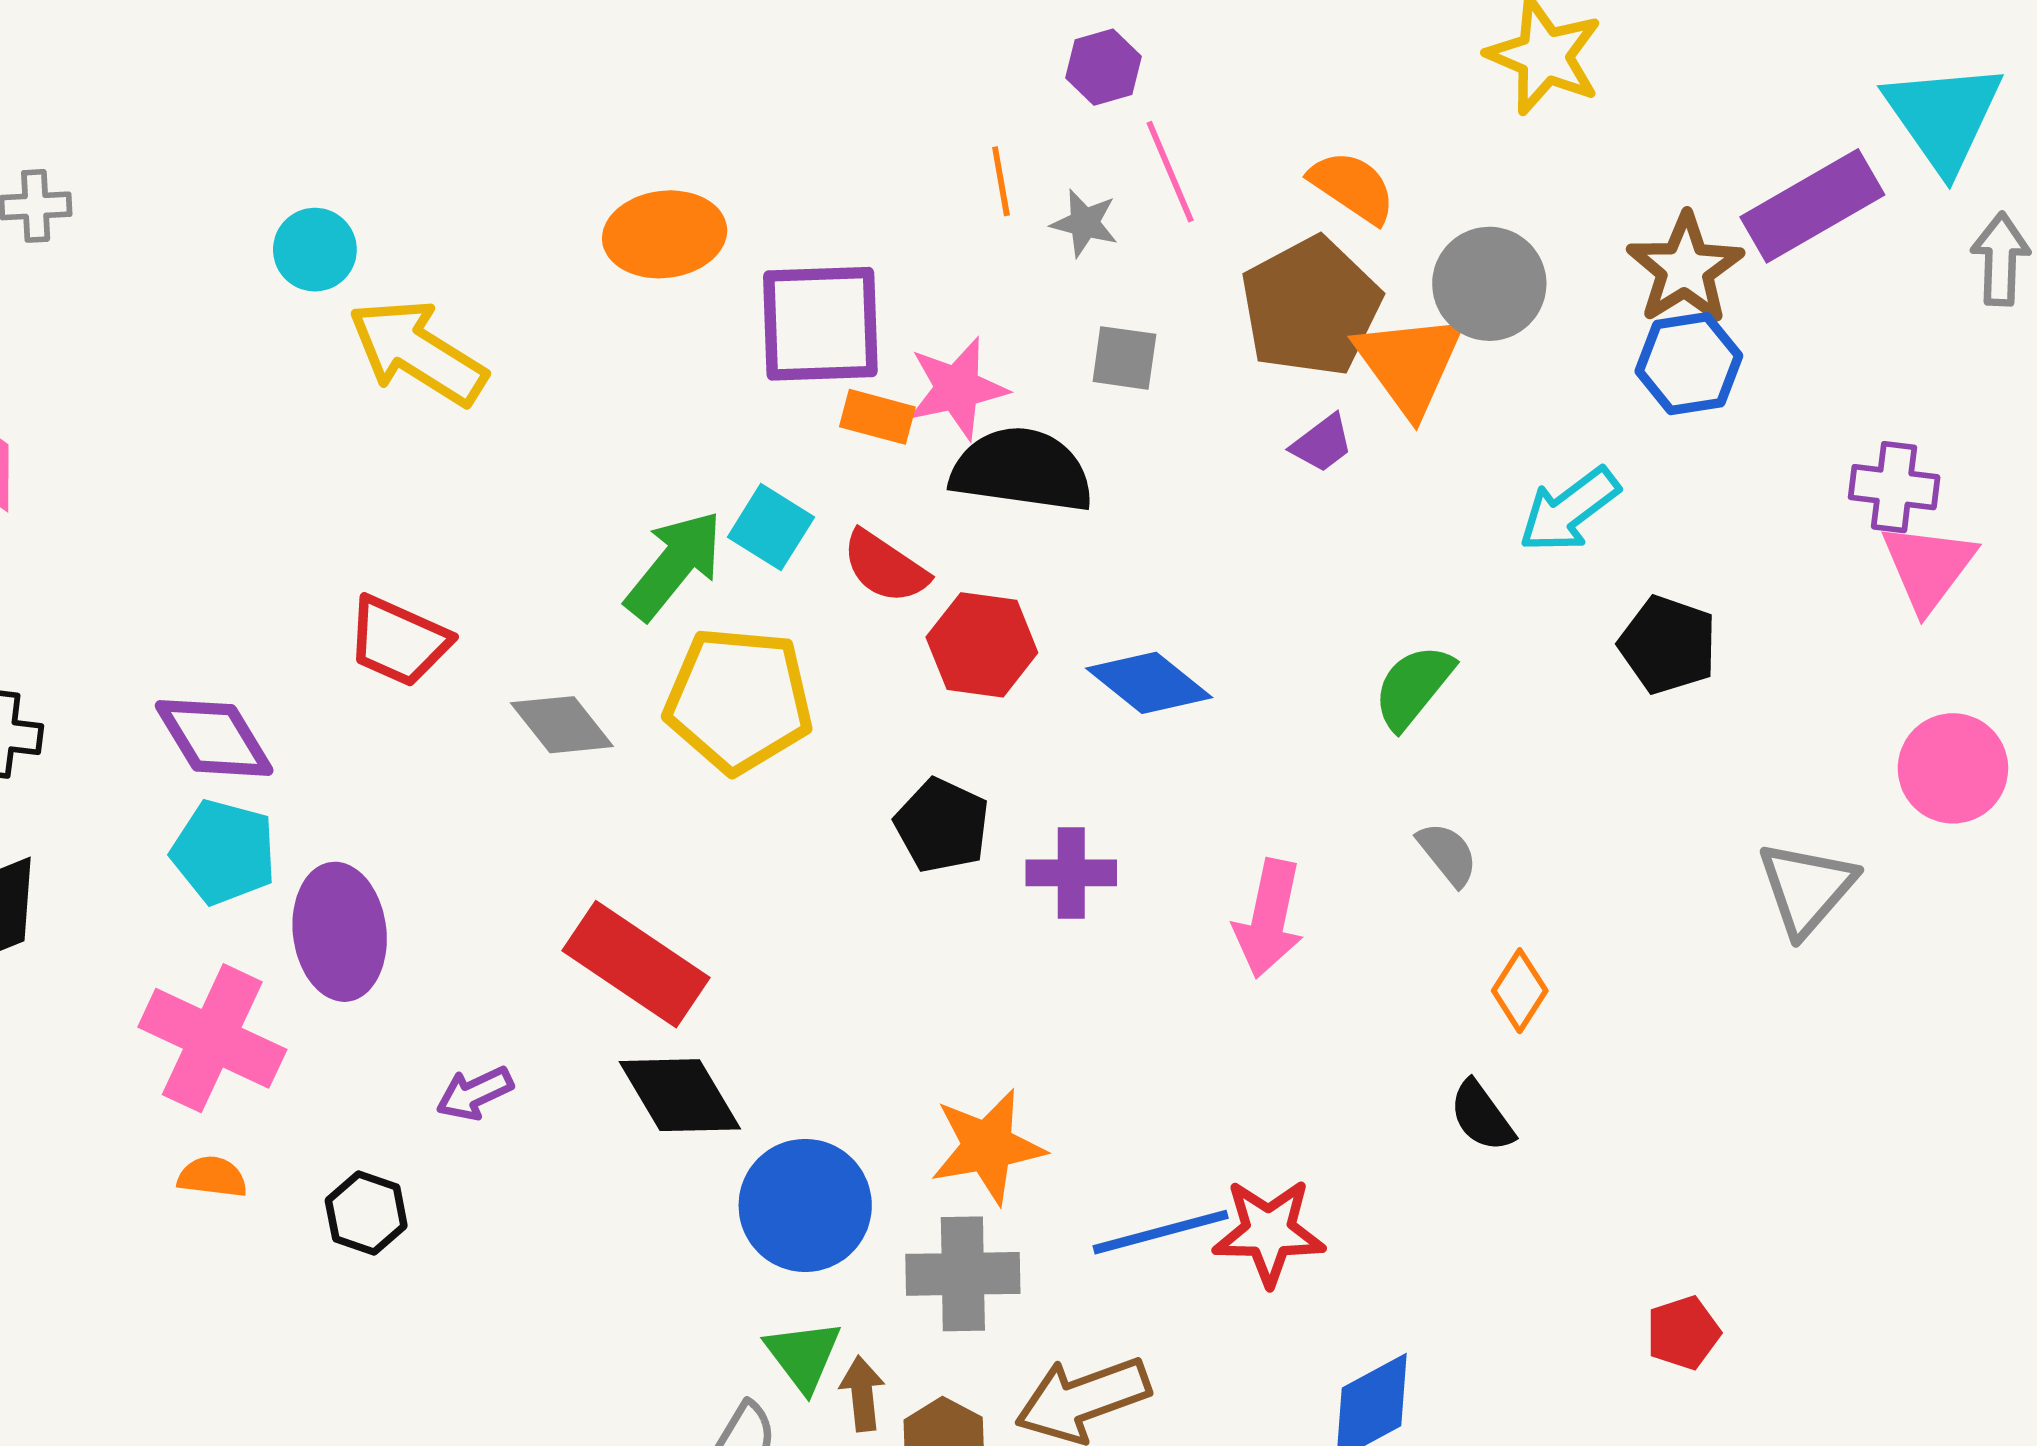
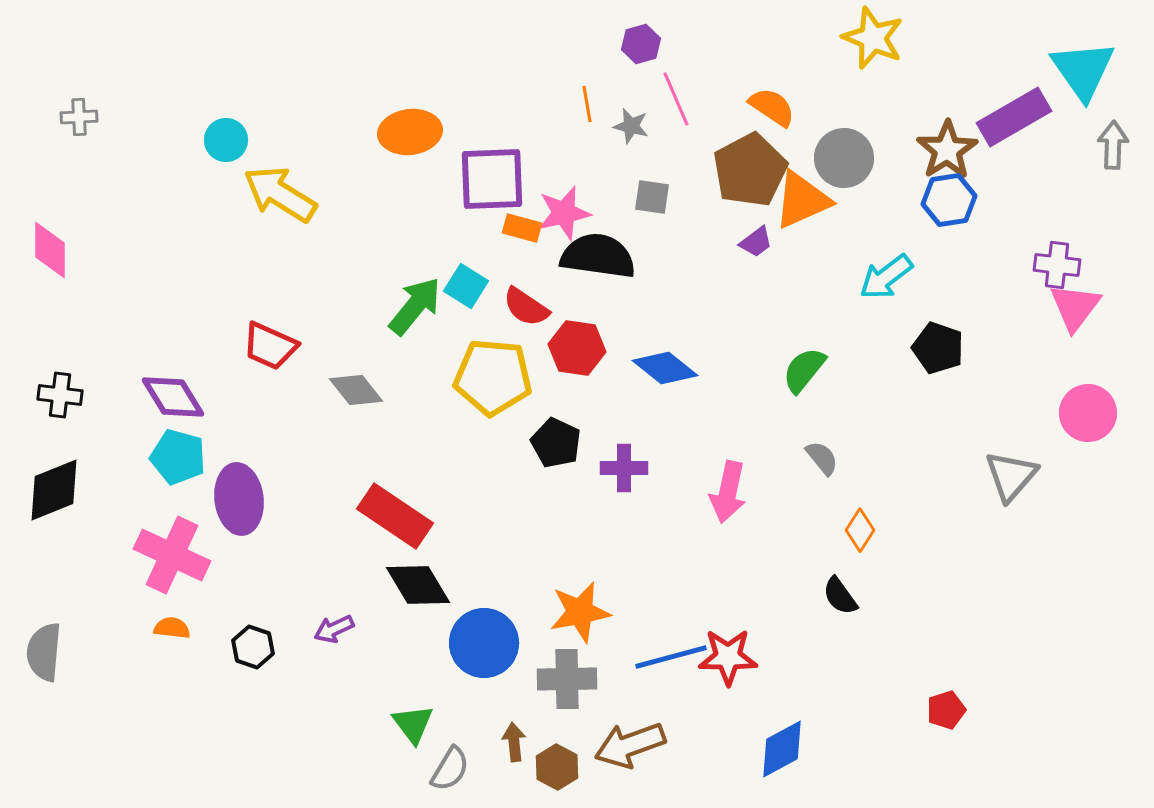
orange triangle: (1409, 364) -> (802, 200), turned 42
yellow pentagon: (739, 700) -> (493, 377), moved
purple arrow: (475, 1093) -> (334, 629), moved
green triangle: (803, 1356) -> (413, 724), moved

